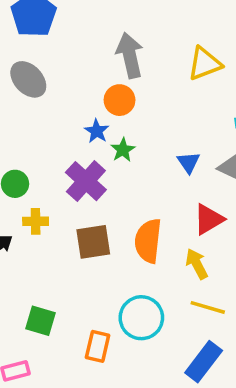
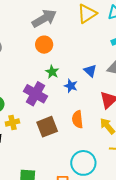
gray arrow: (130, 55) -> (44, 18), turned 85
blue star: (97, 131) -> (71, 86), moved
orange semicircle: (148, 241) -> (78, 119), size x0.7

